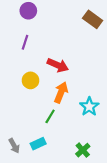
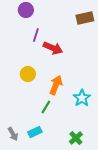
brown rectangle: (93, 19) -> (85, 18), turned -48
purple line: (25, 42) -> (36, 35), moved
red arrow: (58, 65) -> (53, 48), moved

